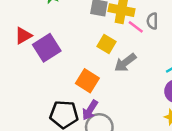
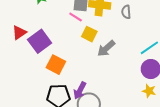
pink line: (136, 27) -> (76, 17), moved
orange square: (87, 81) -> (56, 65), moved

